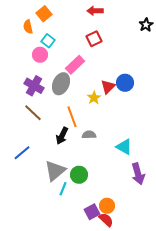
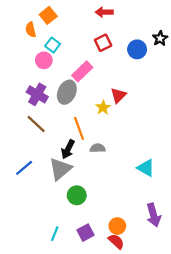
black star: (146, 25) -> (160, 38), moved
blue circle: (125, 83) -> (137, 49), moved
cyan triangle: (124, 147) -> (146, 168), moved
gray triangle: (55, 171) -> (60, 169), moved
purple arrow: (138, 174) -> (154, 215), moved
green circle: (79, 175) -> (77, 195), moved
cyan line: (63, 189) -> (55, 234), moved
purple square: (92, 212) -> (86, 233), moved

